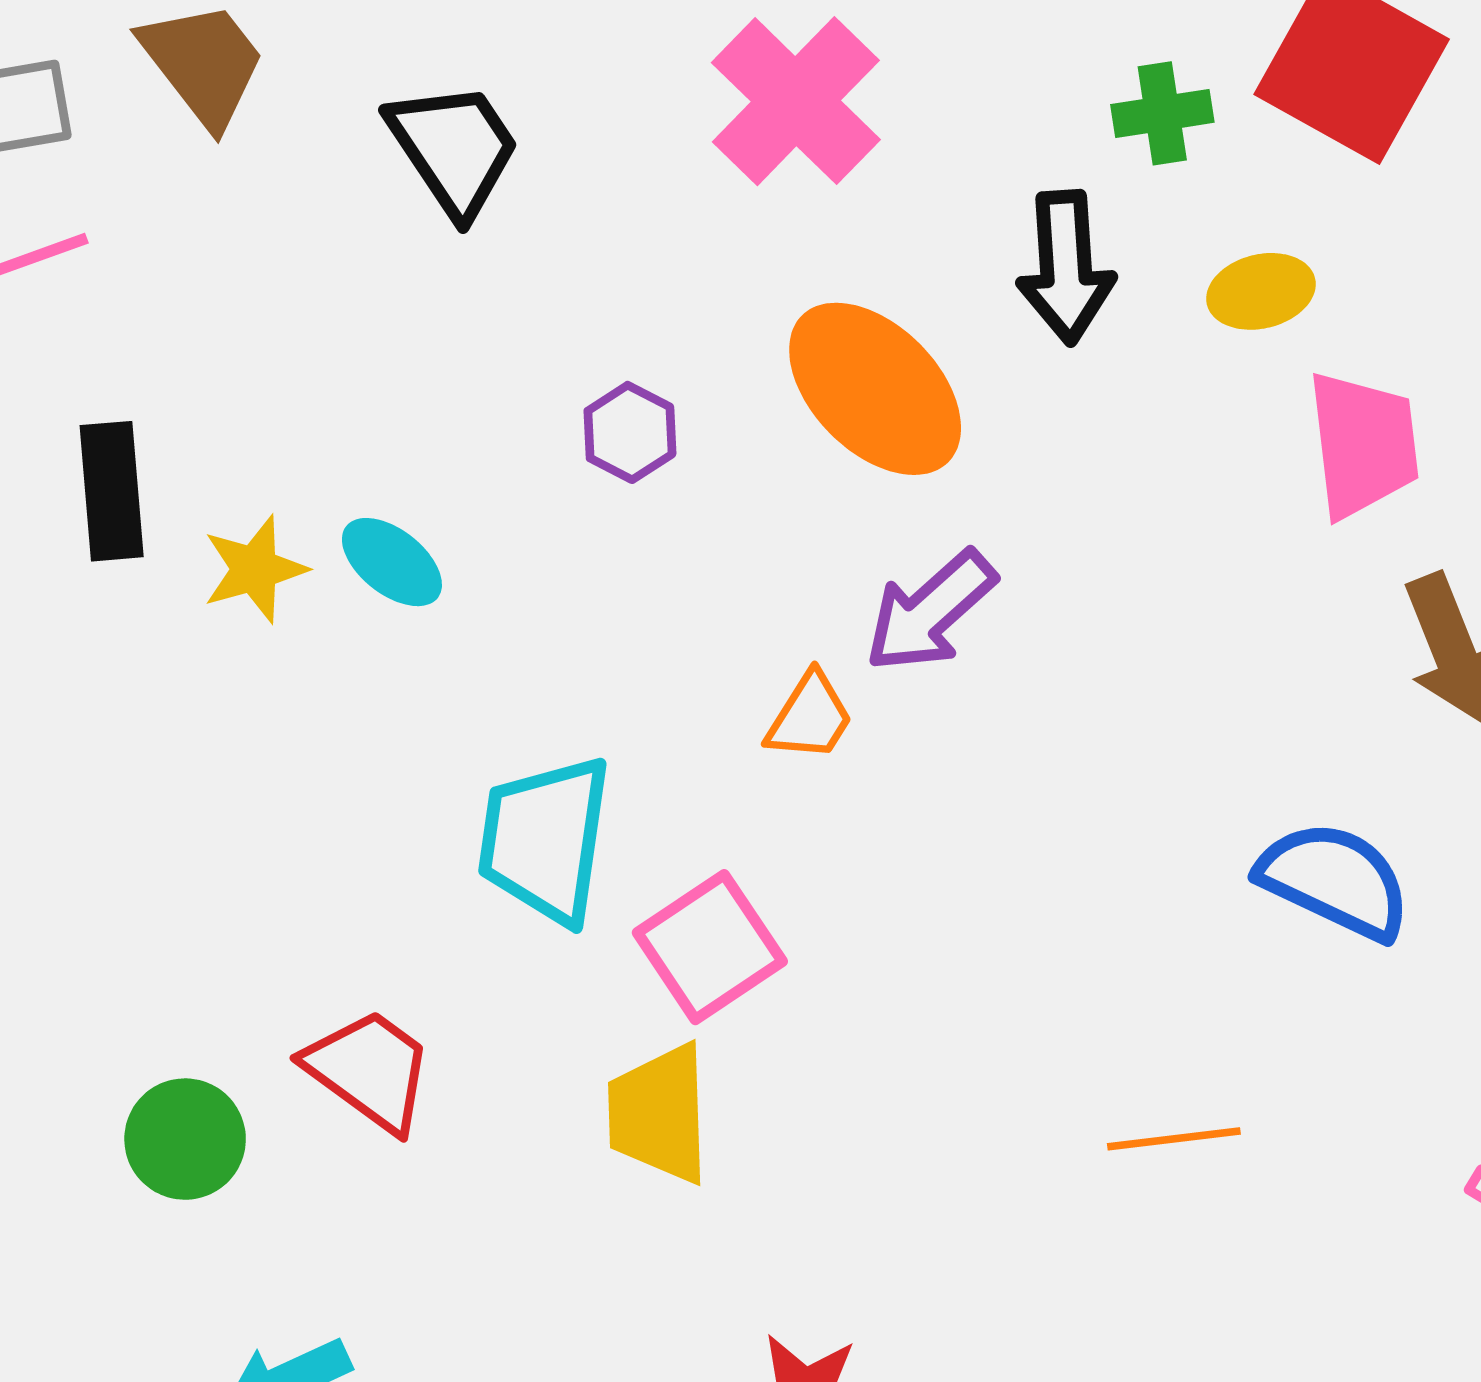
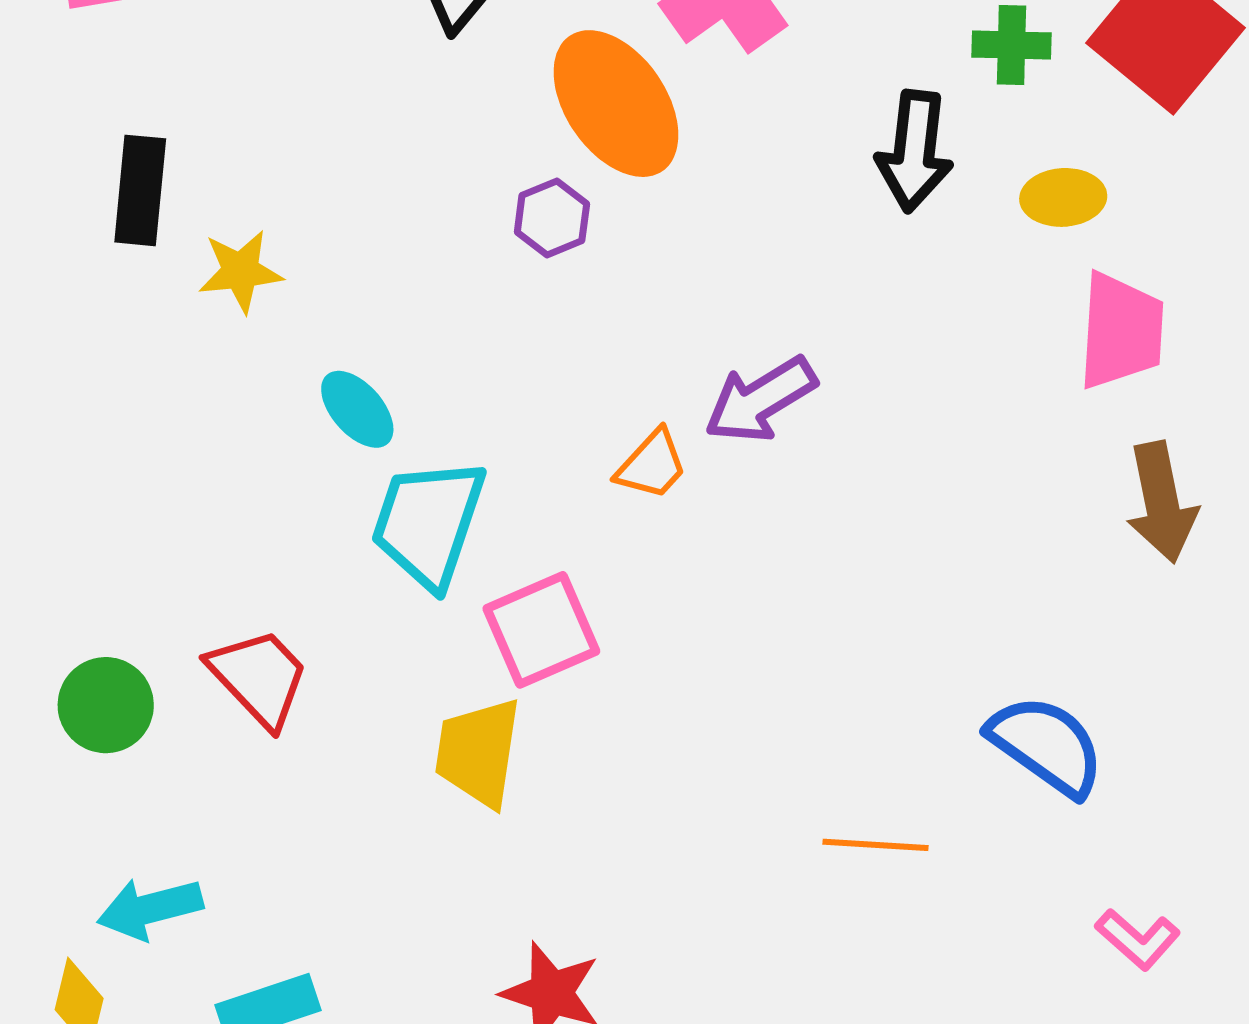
orange ellipse: (875, 389) -> (616, 104), moved
cyan ellipse: (392, 562) -> (357, 409), moved
blue semicircle: (1334, 880) -> (1046, 745), moved

